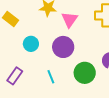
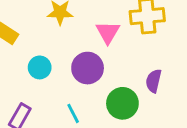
pink triangle: (70, 20) -> (108, 32), moved

